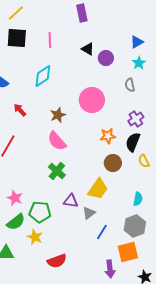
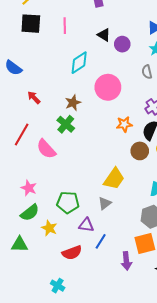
cyan diamond: (43, 76) -> (79, 63), moved
pink semicircle: (57, 141) -> (46, 149), moved
brown circle: (113, 163) -> (140, 151), moved
green cross: (57, 171) -> (66, 124), moved
purple triangle: (71, 201) -> (86, 225), moved
green pentagon: (40, 212) -> (68, 202), moved
blue line: (102, 232) -> (101, 241), moved

